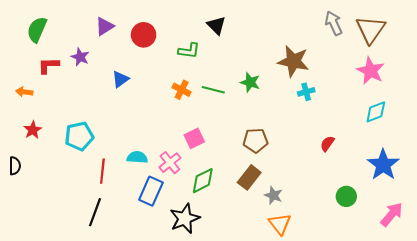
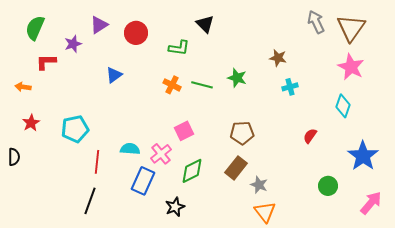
purple star: (80, 57) -> (73, 44), moved, turned 30
brown star: (293, 61) -> (278, 58), size x0.6
cyan diamond: (376, 112) -> (343, 106), moved, turned -50
black star: (185, 219) -> (175, 207), size x0.7

